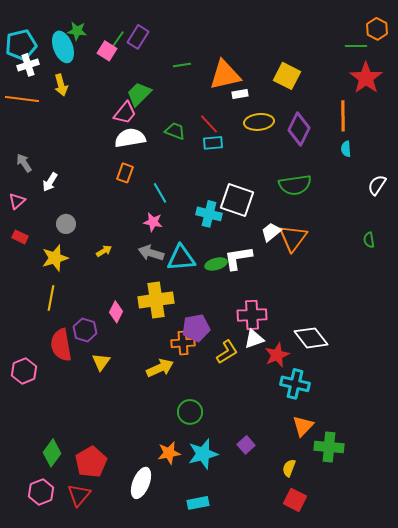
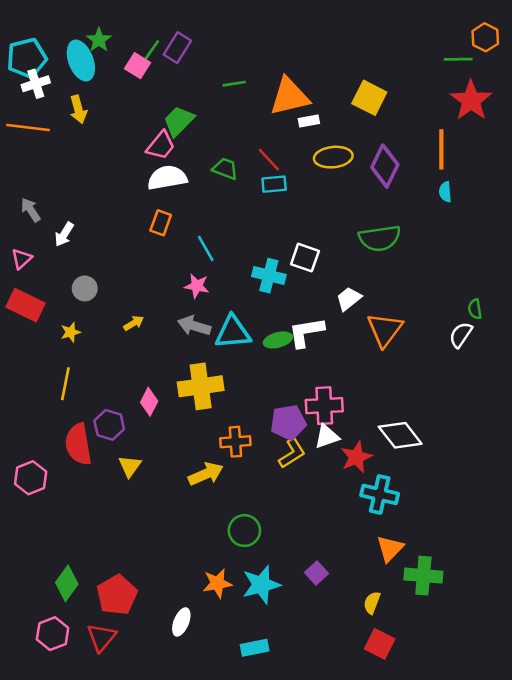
green star: (77, 31) -> (99, 40), turned 30
white semicircle: (377, 185) -> (461, 335), moved
white square: (237, 200) -> (305, 258), size x0.7
red rectangle: (20, 237) -> (26, 305), size x1.8
orange triangle: (293, 238) -> (385, 330), moved
yellow star: (55, 258) -> (71, 332), size x0.6
purple pentagon: (196, 328) -> (288, 422), moved
white ellipse: (141, 483) -> (181, 622), size x0.7

